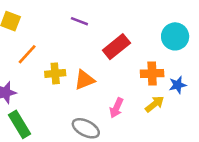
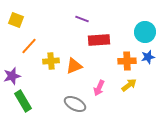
purple line: (79, 21) -> (82, 19), moved
red rectangle: (116, 47) -> (99, 40), turned 35
blue star: (178, 85) -> (148, 57), moved

